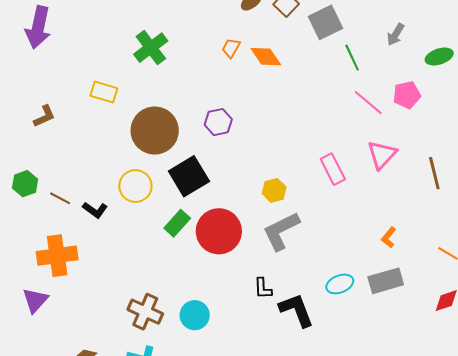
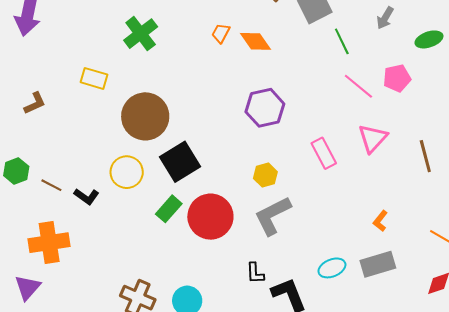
purple hexagon: (218, 122) -> (265, 108), moved, size x1.4

